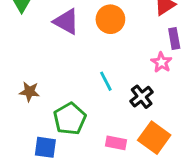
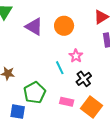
pink star: (161, 62) -> (76, 56), moved
pink rectangle: (116, 143) -> (67, 102), moved

